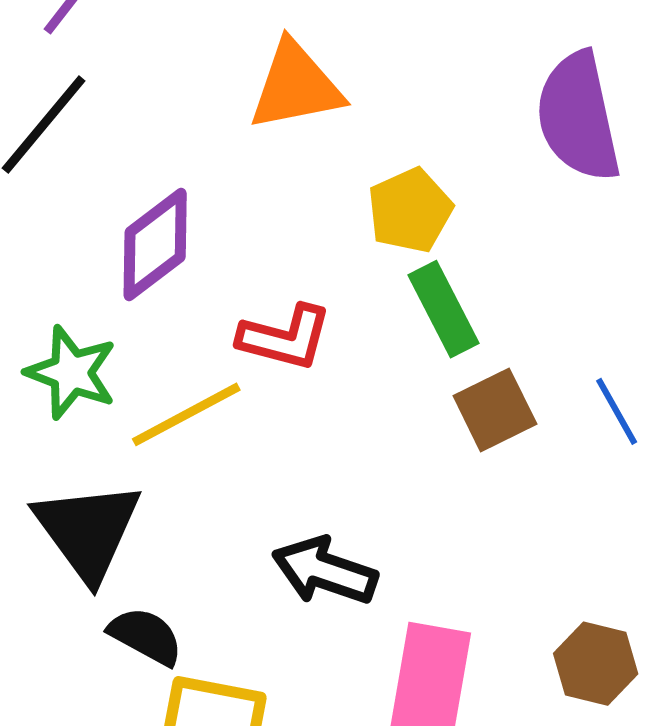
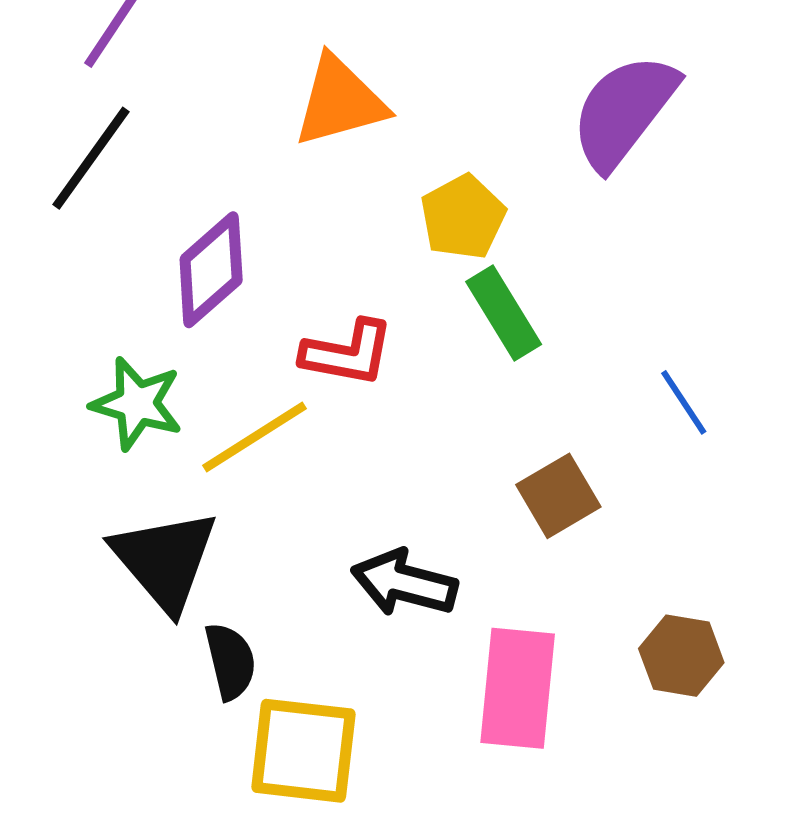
purple semicircle: (578, 117) -> (624, 111), turned 54
brown square: (495, 410) -> (558, 496), moved
black semicircle: (146, 636) -> (230, 661), turned 52

